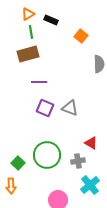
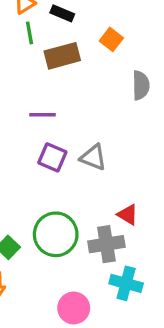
brown rectangle: (28, 54) -> (62, 56), moved
gray cross: (78, 161) -> (106, 244), size x1.5
cyan cross: (90, 185) -> (126, 283), turned -36

